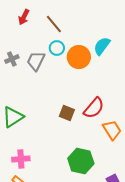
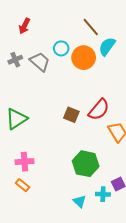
red arrow: (24, 17) -> (24, 26), moved
brown line: (54, 24) -> (91, 27), moved
gray trapezoid: (36, 61) -> (40, 62), turned 105

